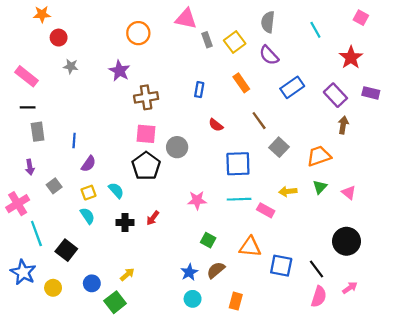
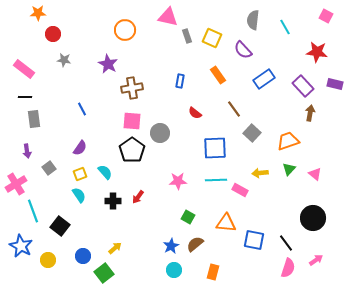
gray semicircle: (268, 22) -> (253, 20), moved
yellow square: (235, 42) -> (212, 38), turned -30
red star: (351, 57) -> (317, 52), turned -30
blue line: (74, 141) -> (82, 109), moved, turned -32

